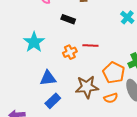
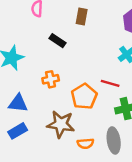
red line: (90, 45) -> (110, 83), moved
orange pentagon: (114, 73) -> (84, 96), moved

